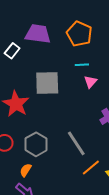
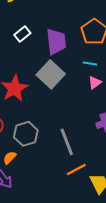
purple trapezoid: (38, 34) -> (56, 42), moved, turned 64
gray square: (47, 83) -> (51, 74), turned 32

